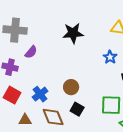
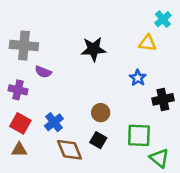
purple semicircle: (31, 52) -> (43, 72), turned 72
brown circle: (71, 87) -> (101, 113), moved
brown triangle: (25, 120) -> (19, 150), moved

